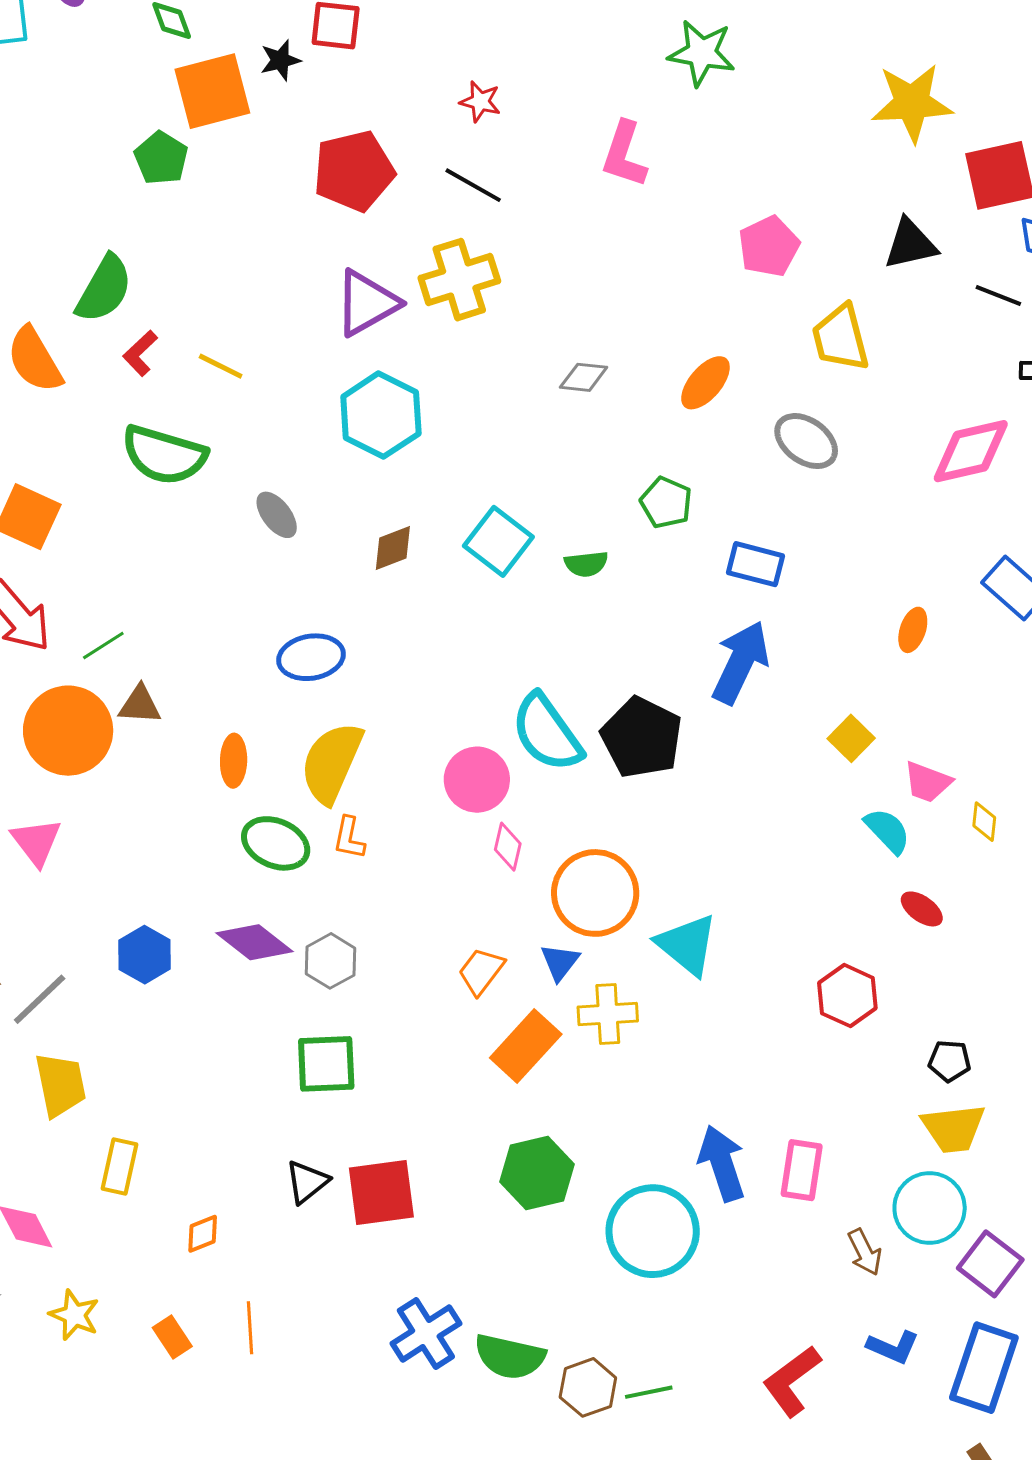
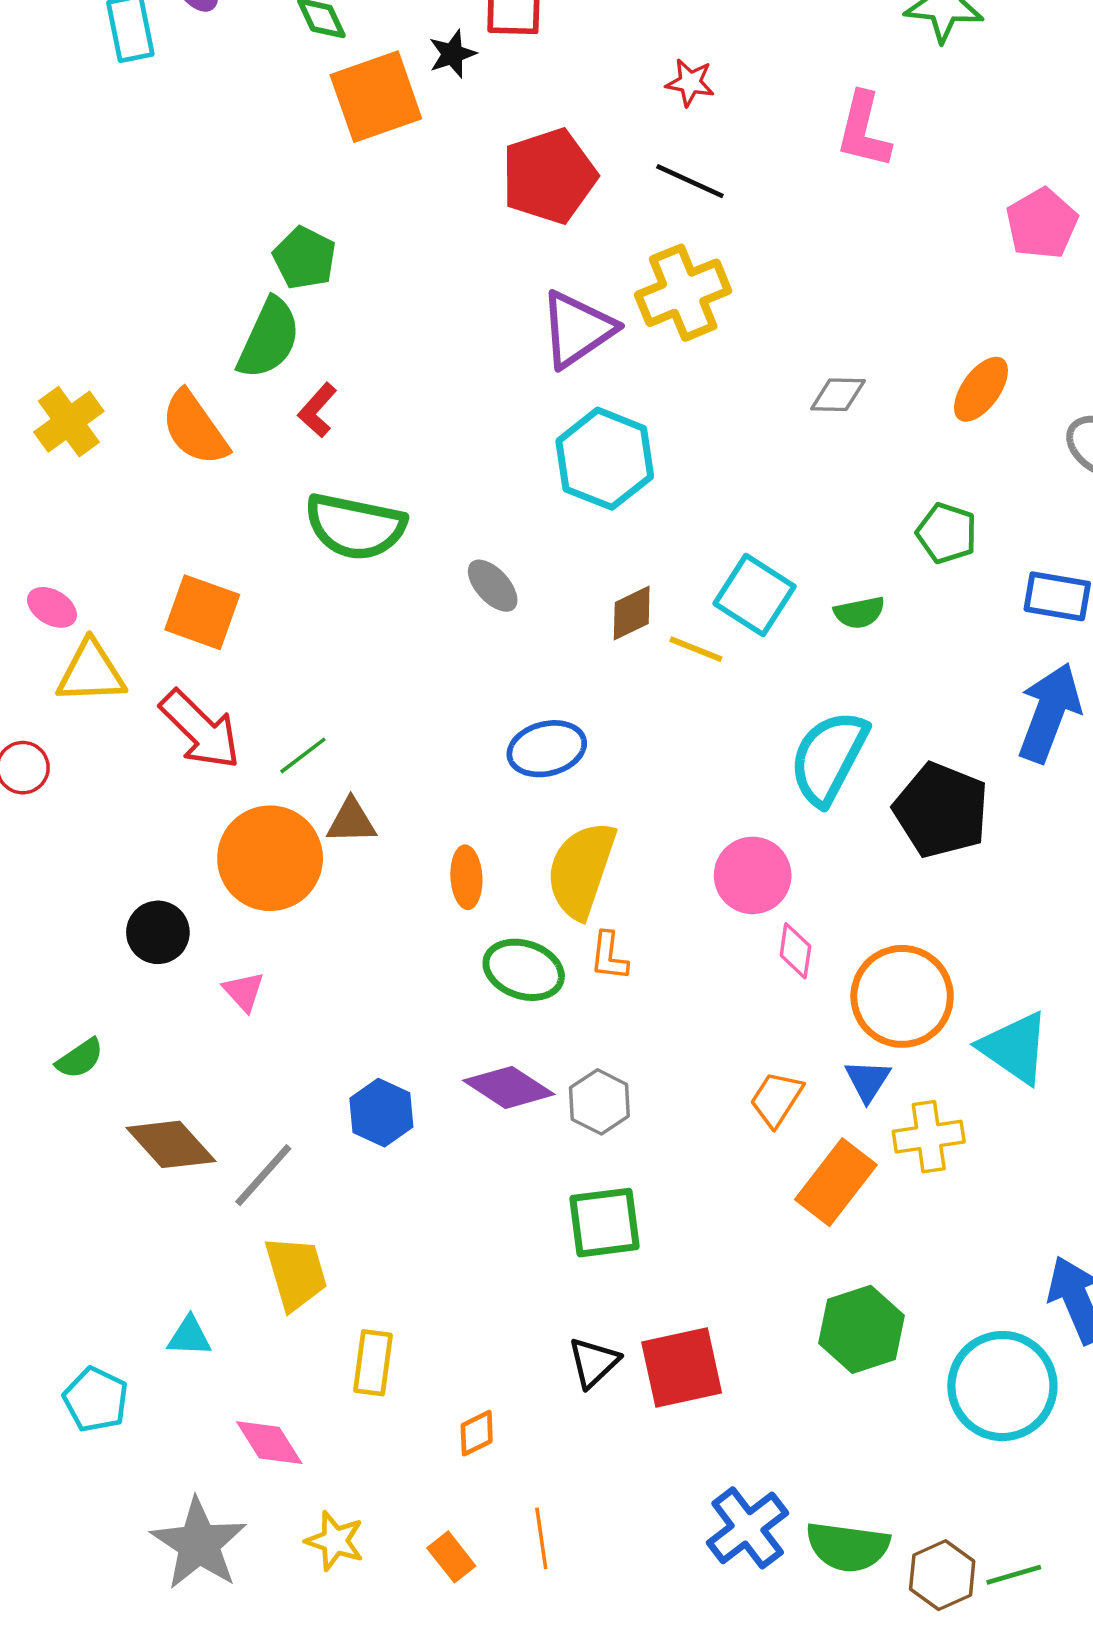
green pentagon: (161, 158) -> (305, 258), moved
yellow line: (221, 366) -> (696, 649), moved
cyan semicircle: (547, 733) -> (829, 758), moved, turned 68
pink triangle: (36, 842) -> (244, 991), size x0.7

